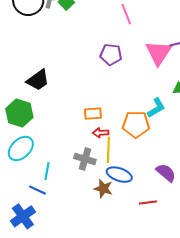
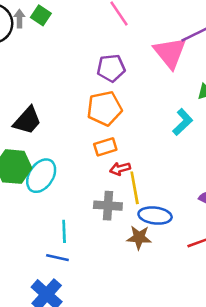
orange pentagon: (136, 124) -> (104, 108), moved
cyan ellipse: (21, 148) -> (41, 176), moved

